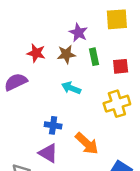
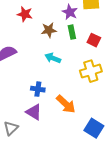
purple star: (78, 33) -> (70, 12), moved
red star: (36, 53) -> (25, 14), moved
red square: (121, 66) -> (94, 40), turned 32

